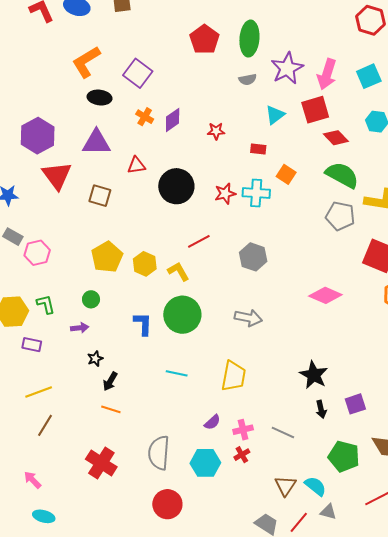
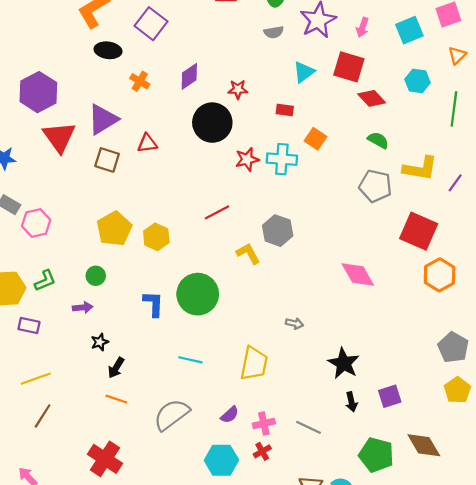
pink arrow: (327, 74) -> (362, 27), size x0.6
red square: (315, 110) -> (349, 67), turned 32
orange cross: (145, 117) -> (140, 81), moved
purple triangle: (96, 142) -> (103, 119), moved, turned -32
red triangle: (136, 165) -> (147, 143), moved
green semicircle: (342, 175) -> (378, 140), size x0.6
black circle: (176, 186) -> (212, 123), moved
yellow L-shape: (178, 271) -> (248, 253), moved
pink diamond: (325, 295) -> (358, 275), turned 36
green L-shape: (46, 304) -> (45, 281), turned 80
gray arrow: (248, 318) -> (294, 323), moved, size x0.6
gray semicircle: (159, 453) -> (171, 415), moved, turned 48

